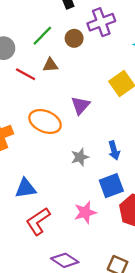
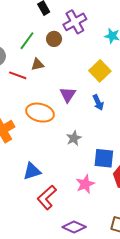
blue arrow: (114, 150) -> (98, 102), moved
blue square: (111, 186) -> (104, 158), turned 35

